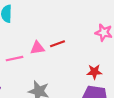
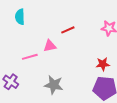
red line: (58, 44) -> (68, 30), moved

